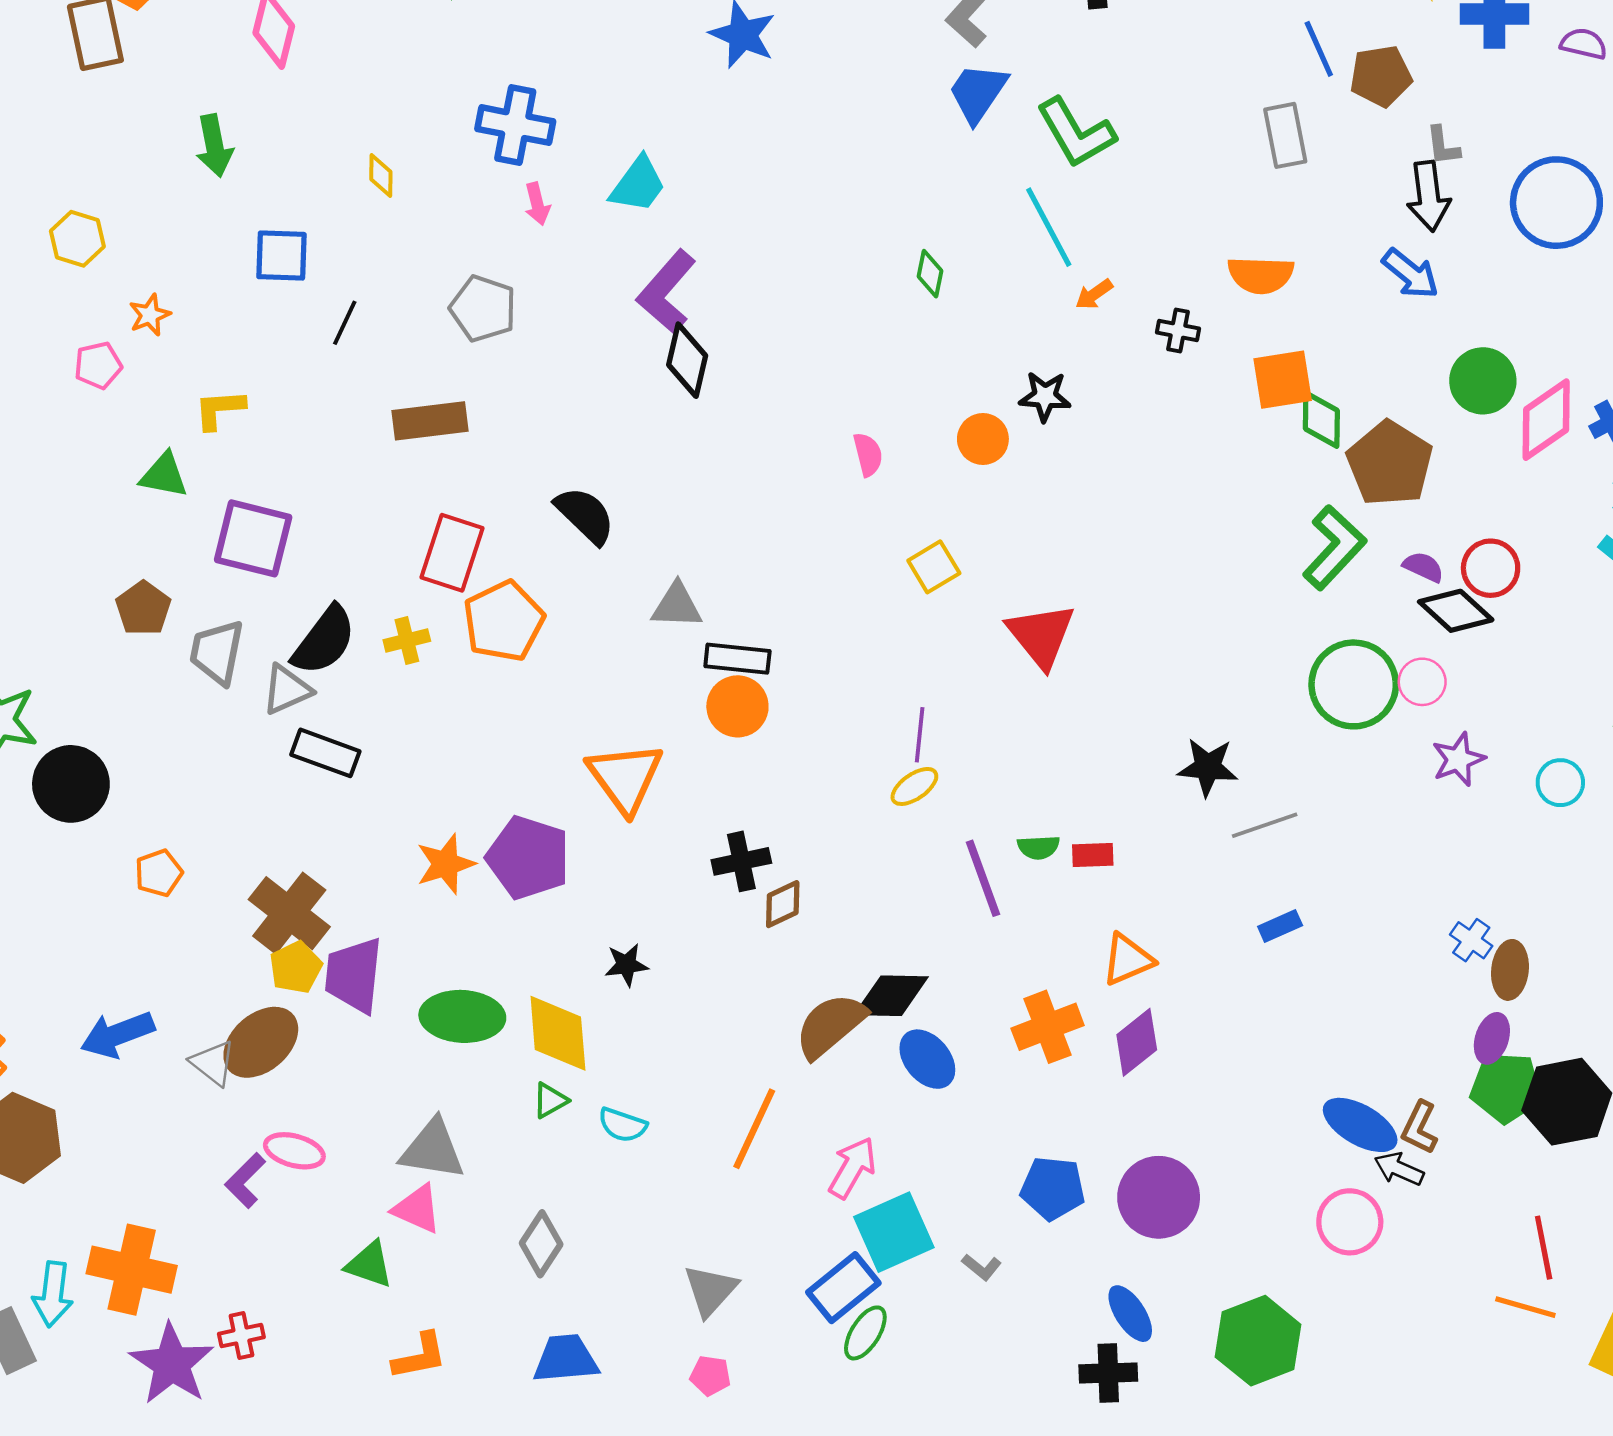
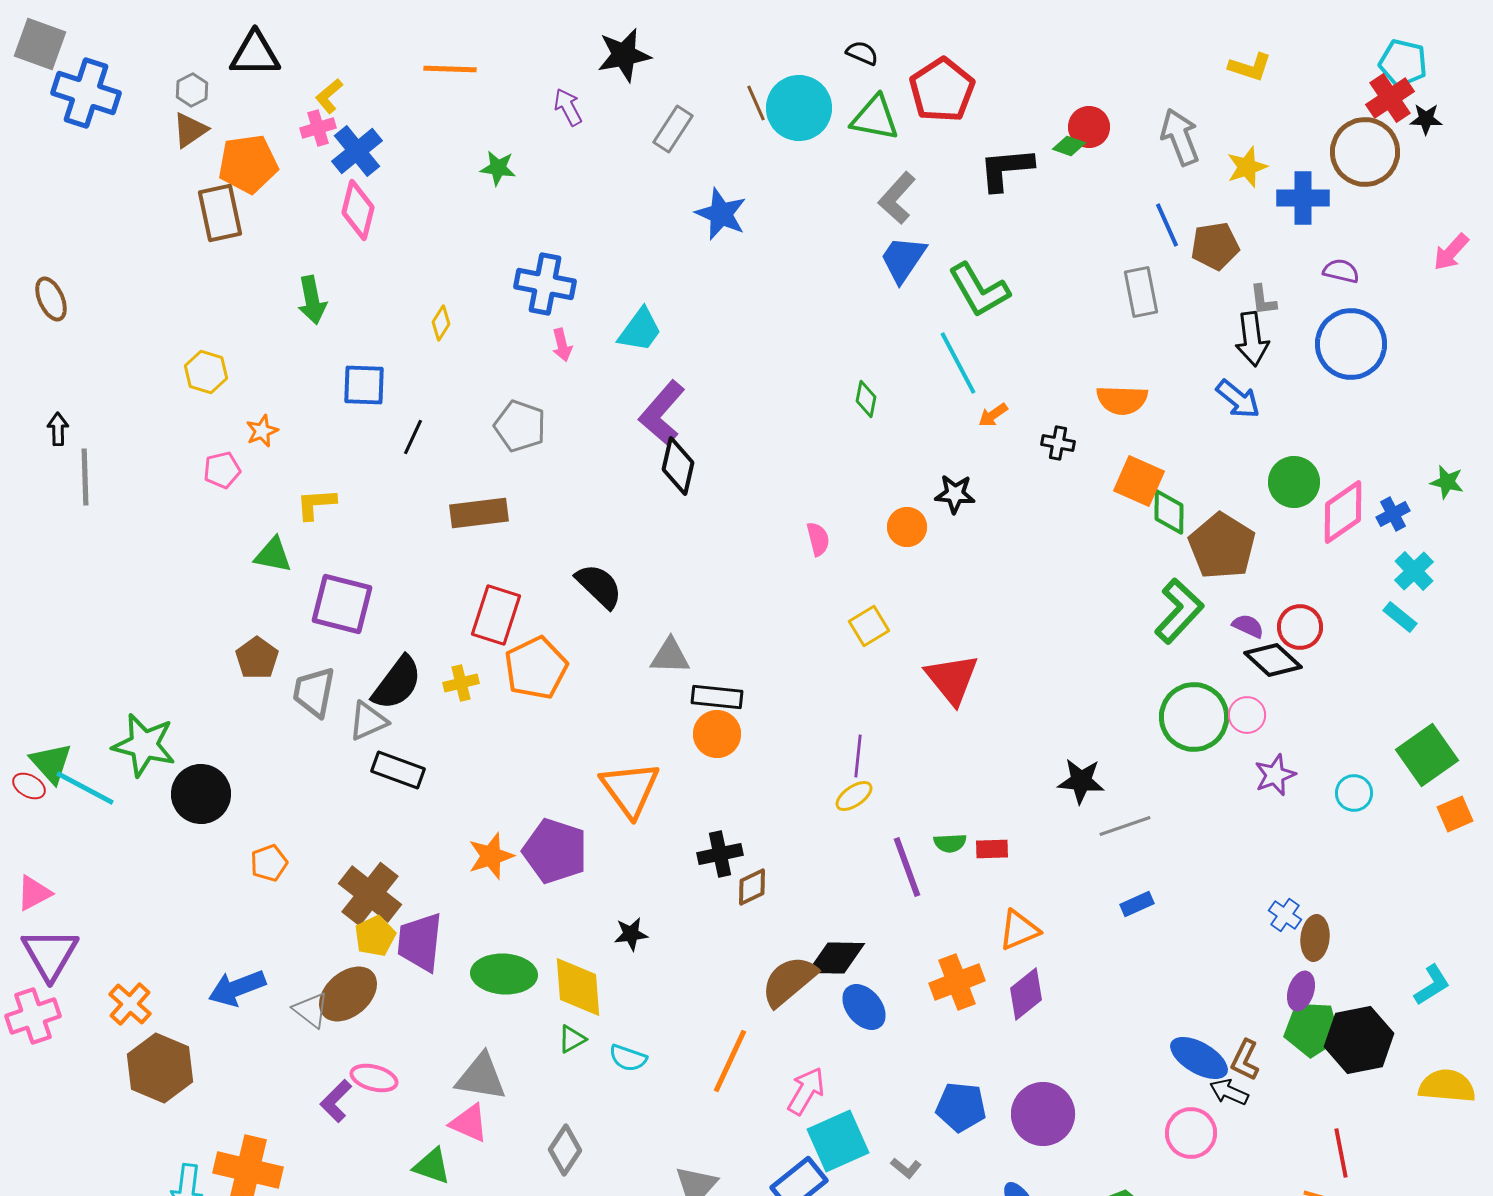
purple semicircle: (1584, 44) -> (1341, 271), moved
yellow diamond: (381, 175) -> (441, 323), turned 32
orange square: (1283, 380) -> (1139, 481), turned 33

